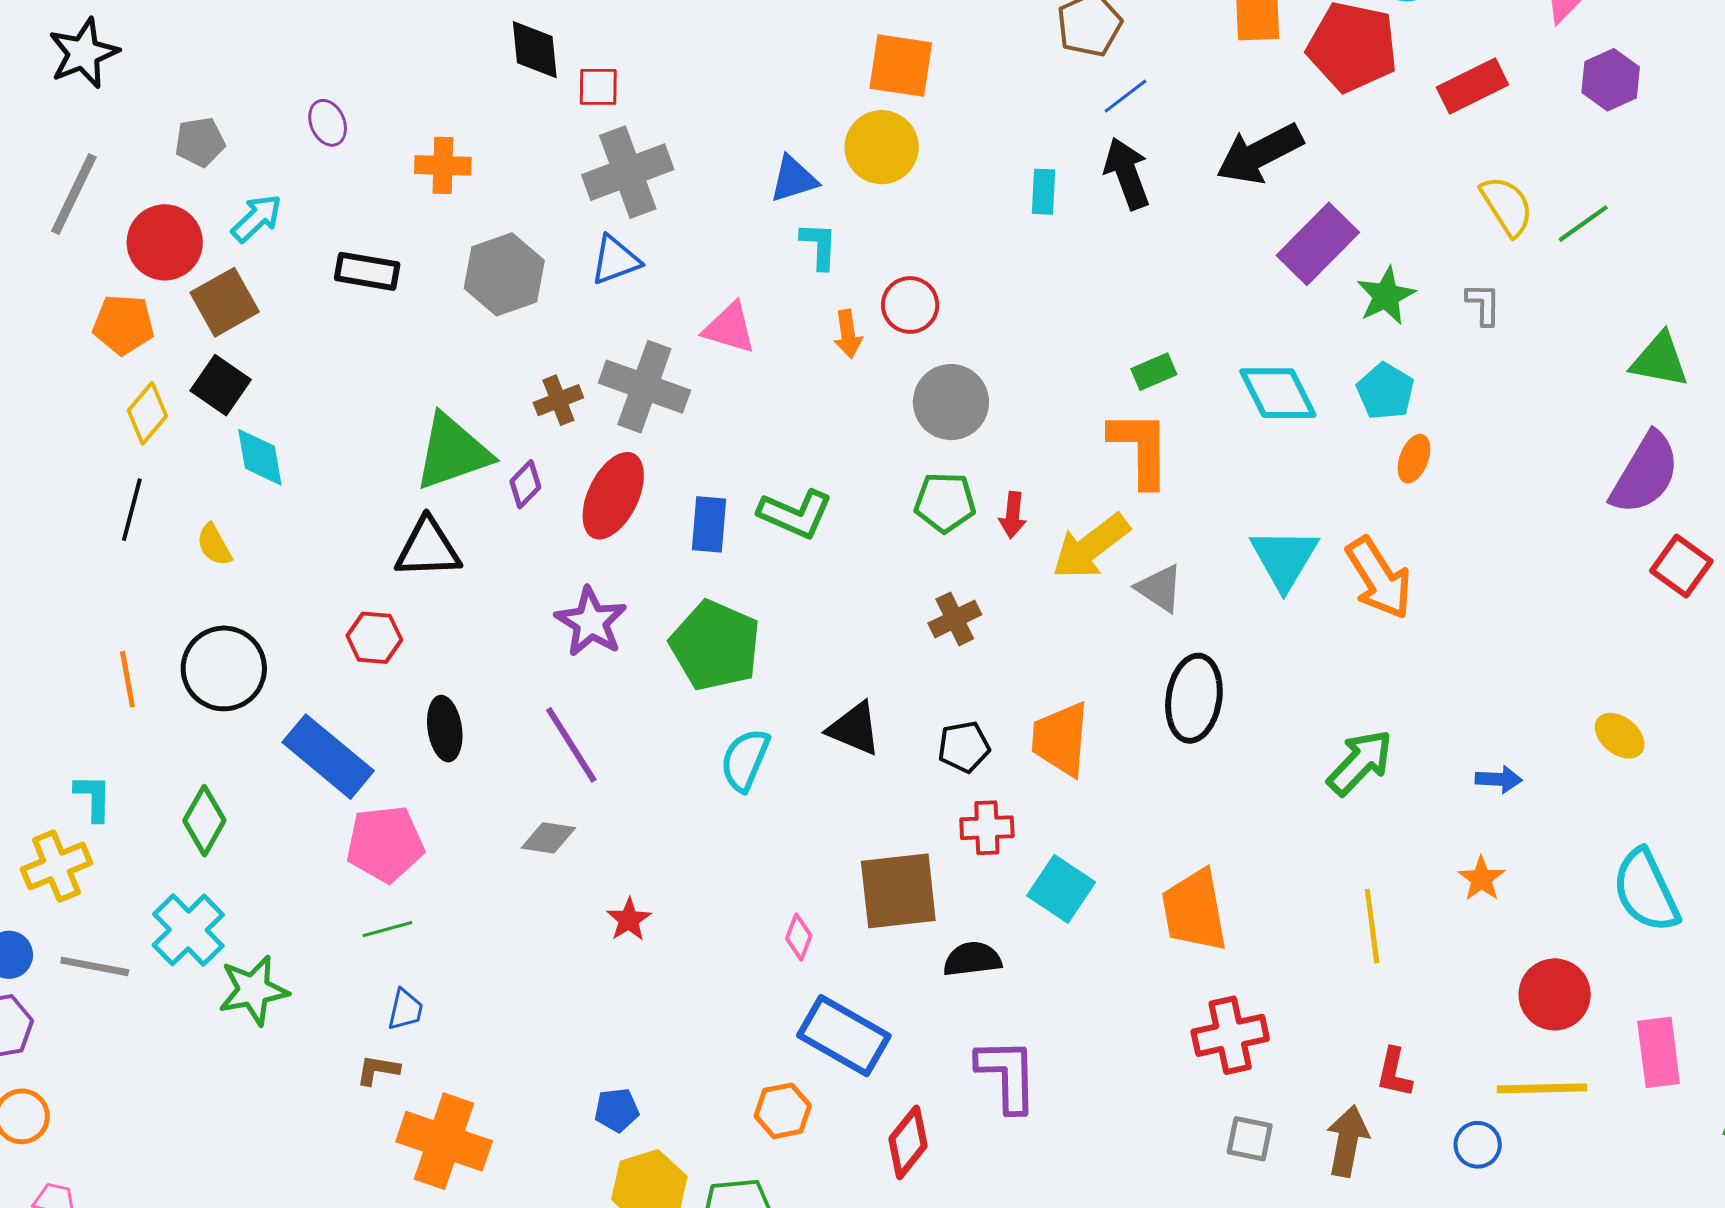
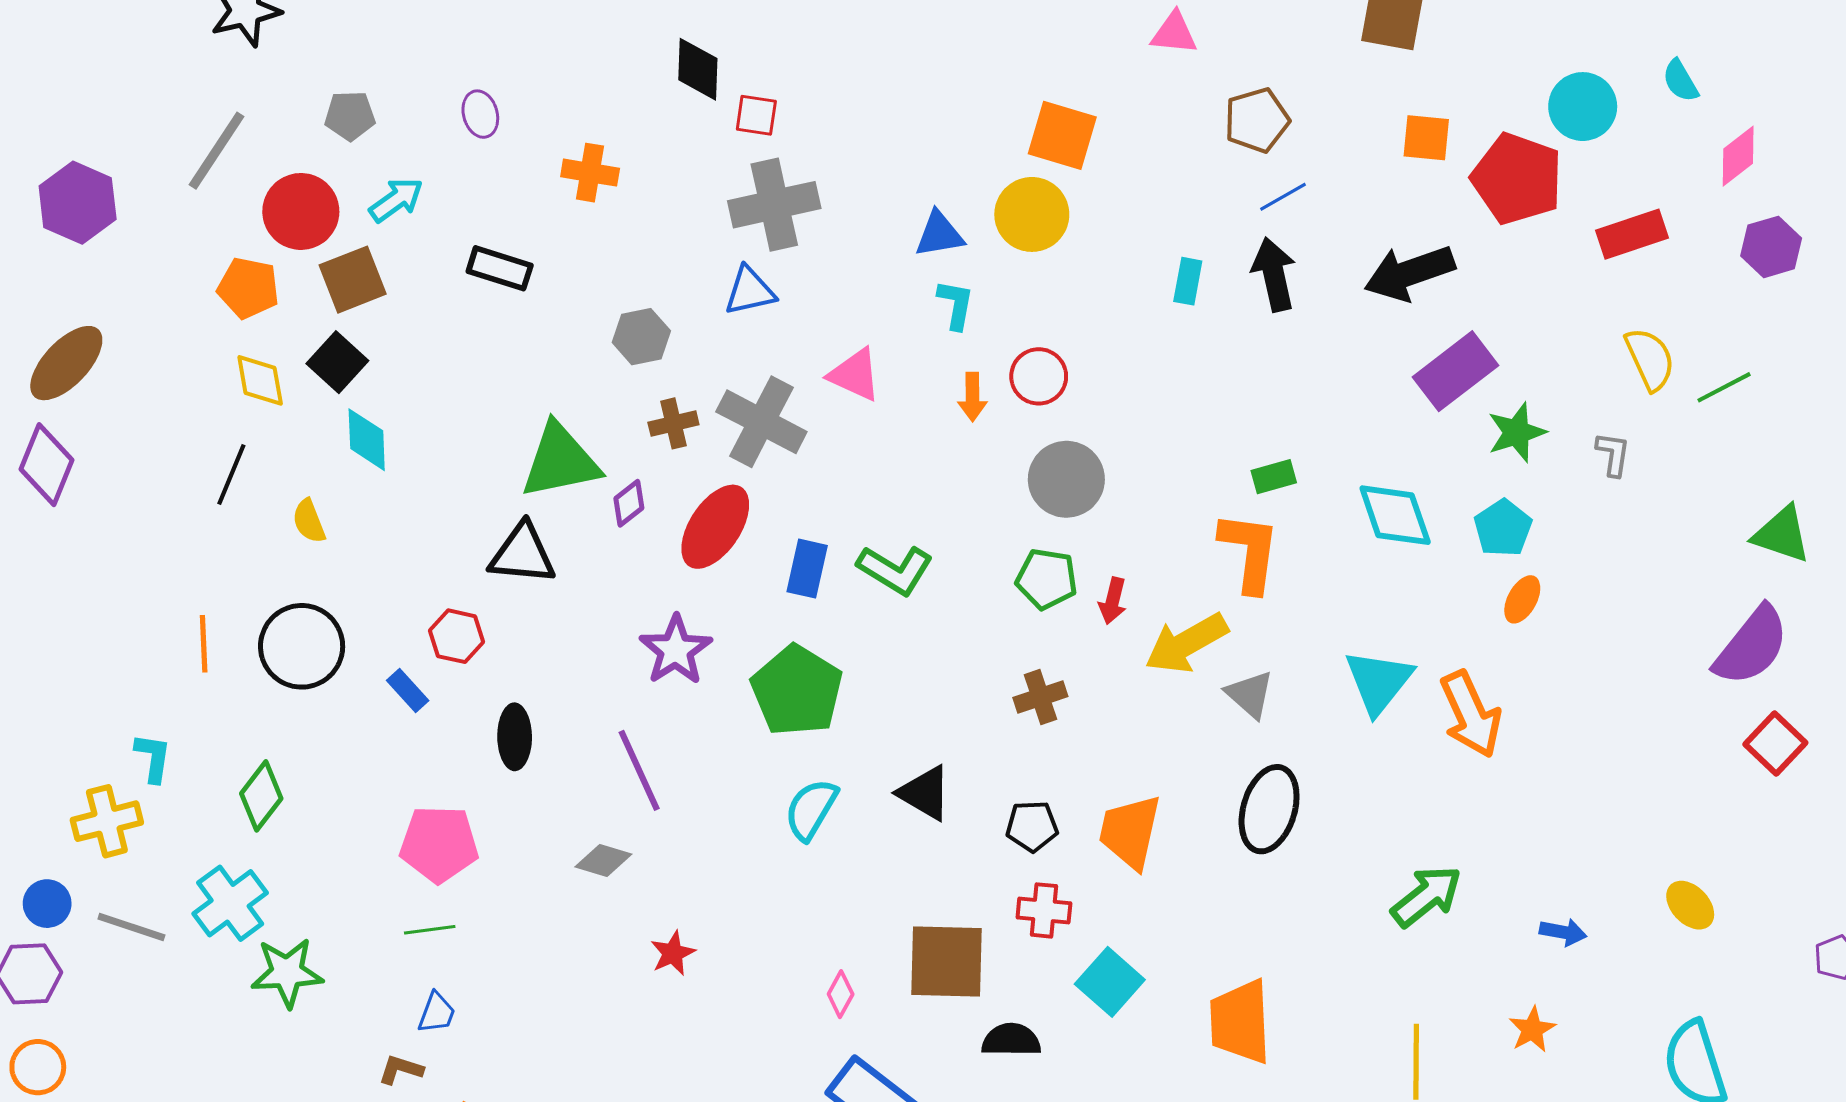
gray hexagon: (504, 274) -> (641, 337), moved, size x0.7
yellow diamond: (147, 413) -> (260, 380), turned -58
blue rectangle: (328, 757) -> (408, 691), moved, size x0.5

